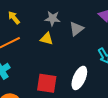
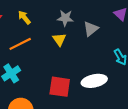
yellow triangle: (47, 39) -> (59, 39), turned 40
white ellipse: (79, 78) -> (94, 81), turned 55

